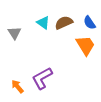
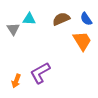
cyan triangle: (43, 23) -> (29, 19), moved, turned -32
orange arrow: (17, 86) -> (16, 81), turned -120

